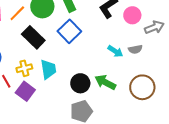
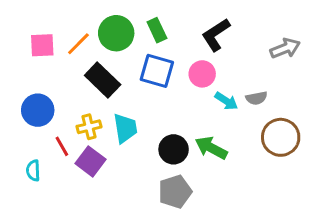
pink circle: (132, 15) -> (202, 74), moved
gray arrow: (154, 27) -> (285, 48), moved
blue square: (69, 31) -> (157, 71), turned -30
brown circle: (142, 87) -> (281, 137), moved

